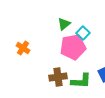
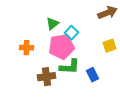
orange cross: (23, 48) -> (26, 48), moved, turned -32
green L-shape: (81, 81) -> (70, 67), moved

